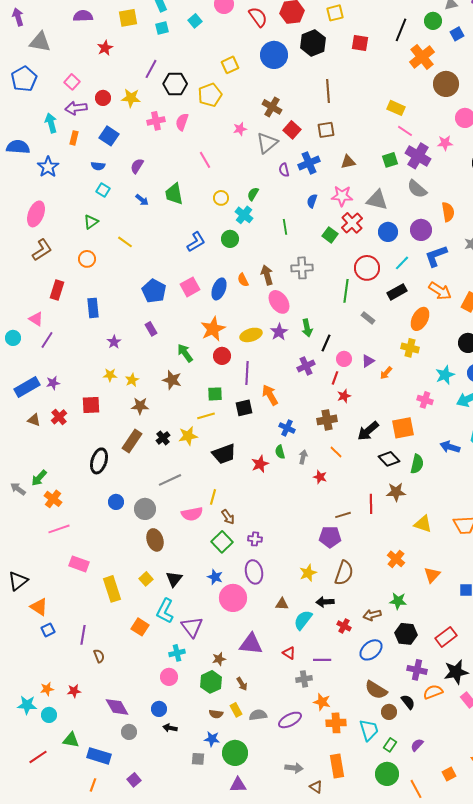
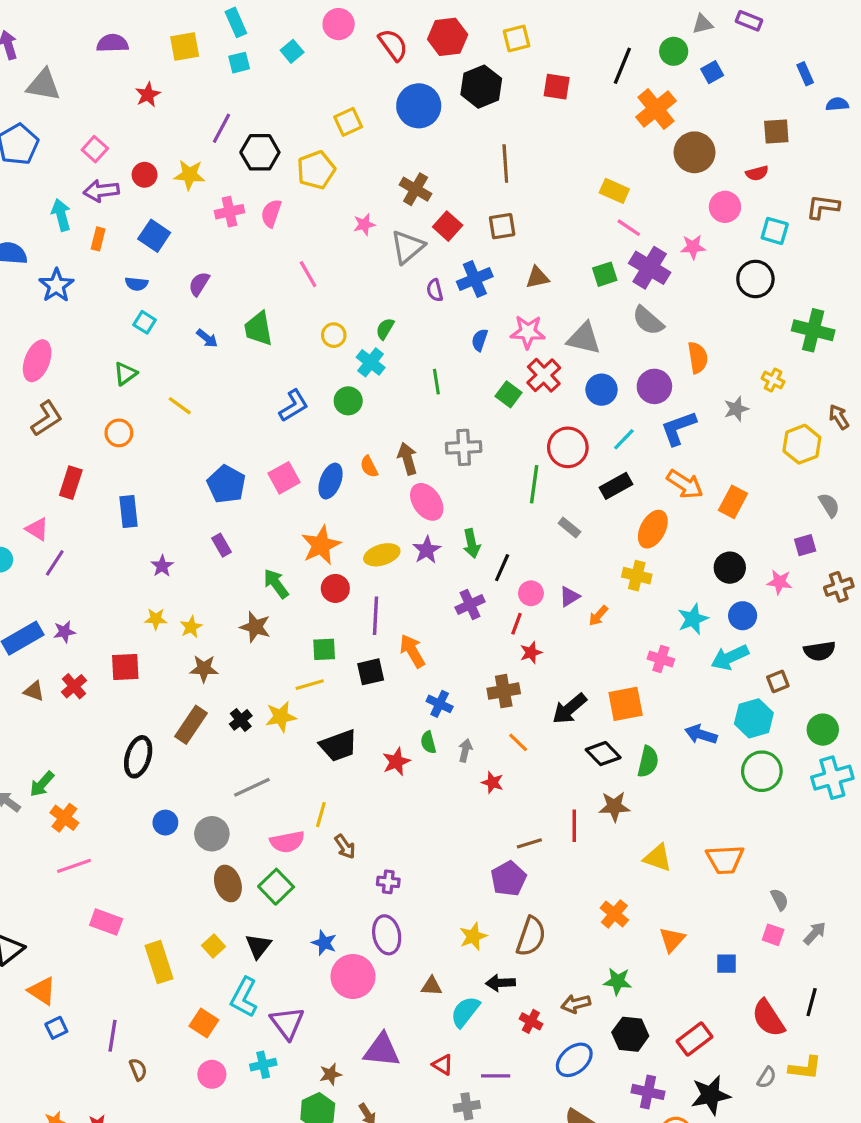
purple pentagon: (330, 537) -> (509, 879), turned -30
green square: (222, 542) -> (276, 887), moved
pink circle: (169, 677) -> (212, 1074), moved

